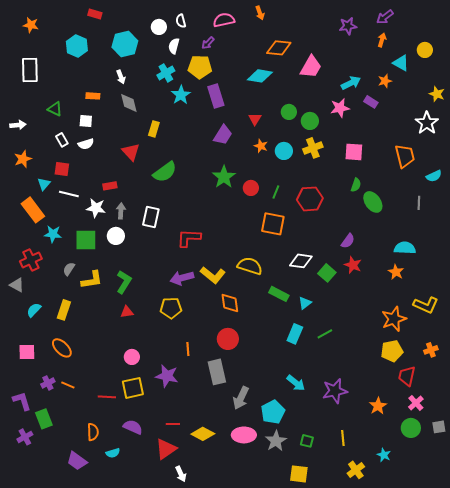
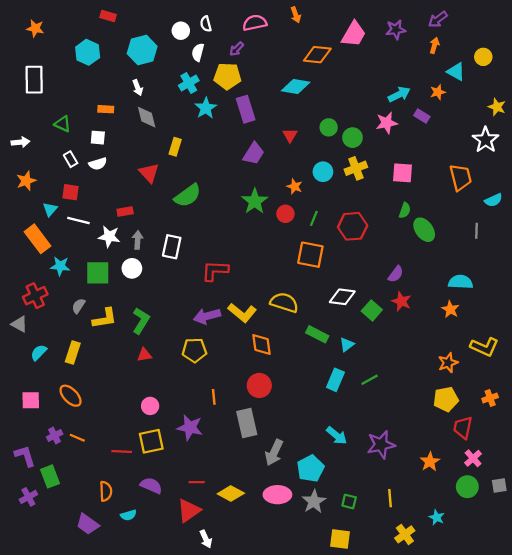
pink trapezoid: (311, 67) -> (354, 34), moved
orange star: (261, 146) -> (295, 186), moved
orange star: (394, 319) -> (448, 363), size x0.7

